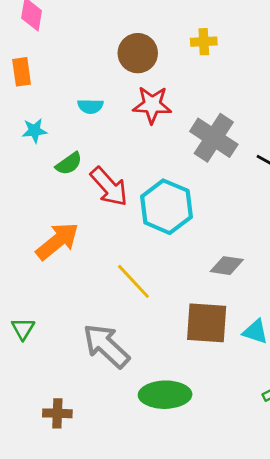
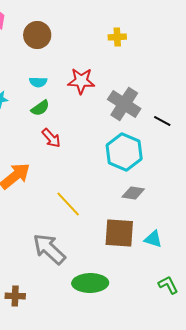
brown circle: (138, 53) -> (37, 35), moved
green semicircle: (69, 164) -> (40, 108), moved
red arrow: (109, 187) -> (51, 138), size x0.7
cyan hexagon: (166, 207) -> (124, 152), moved

